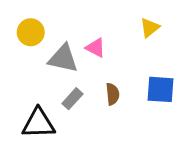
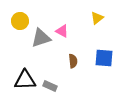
gray triangle: (63, 59) -> (41, 38), turned -30
gray rectangle: (72, 99) -> (50, 86), moved, turned 72

